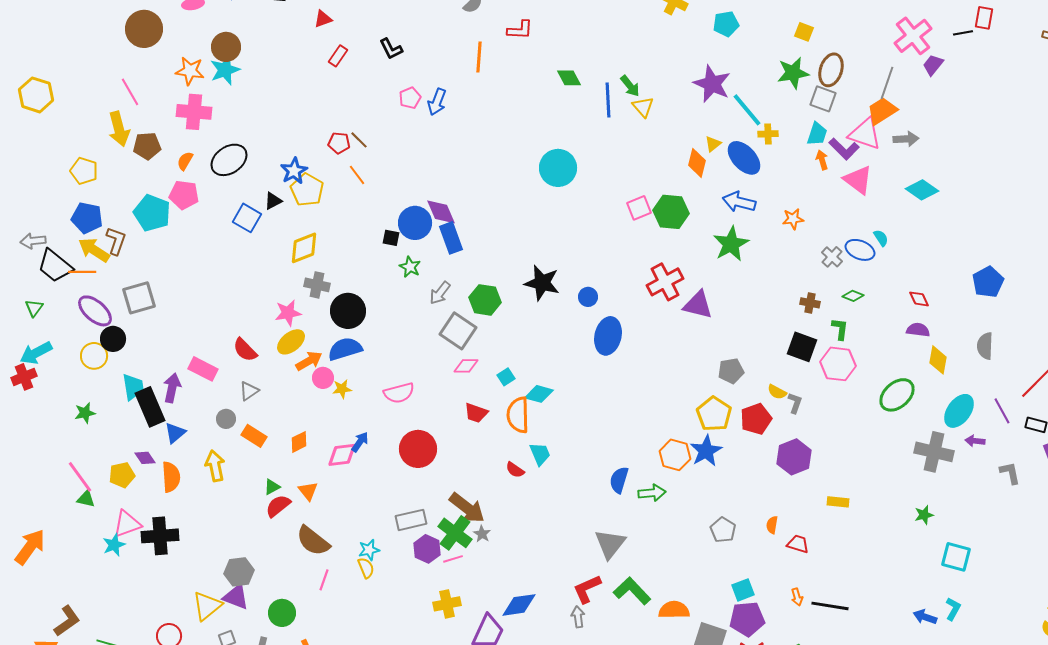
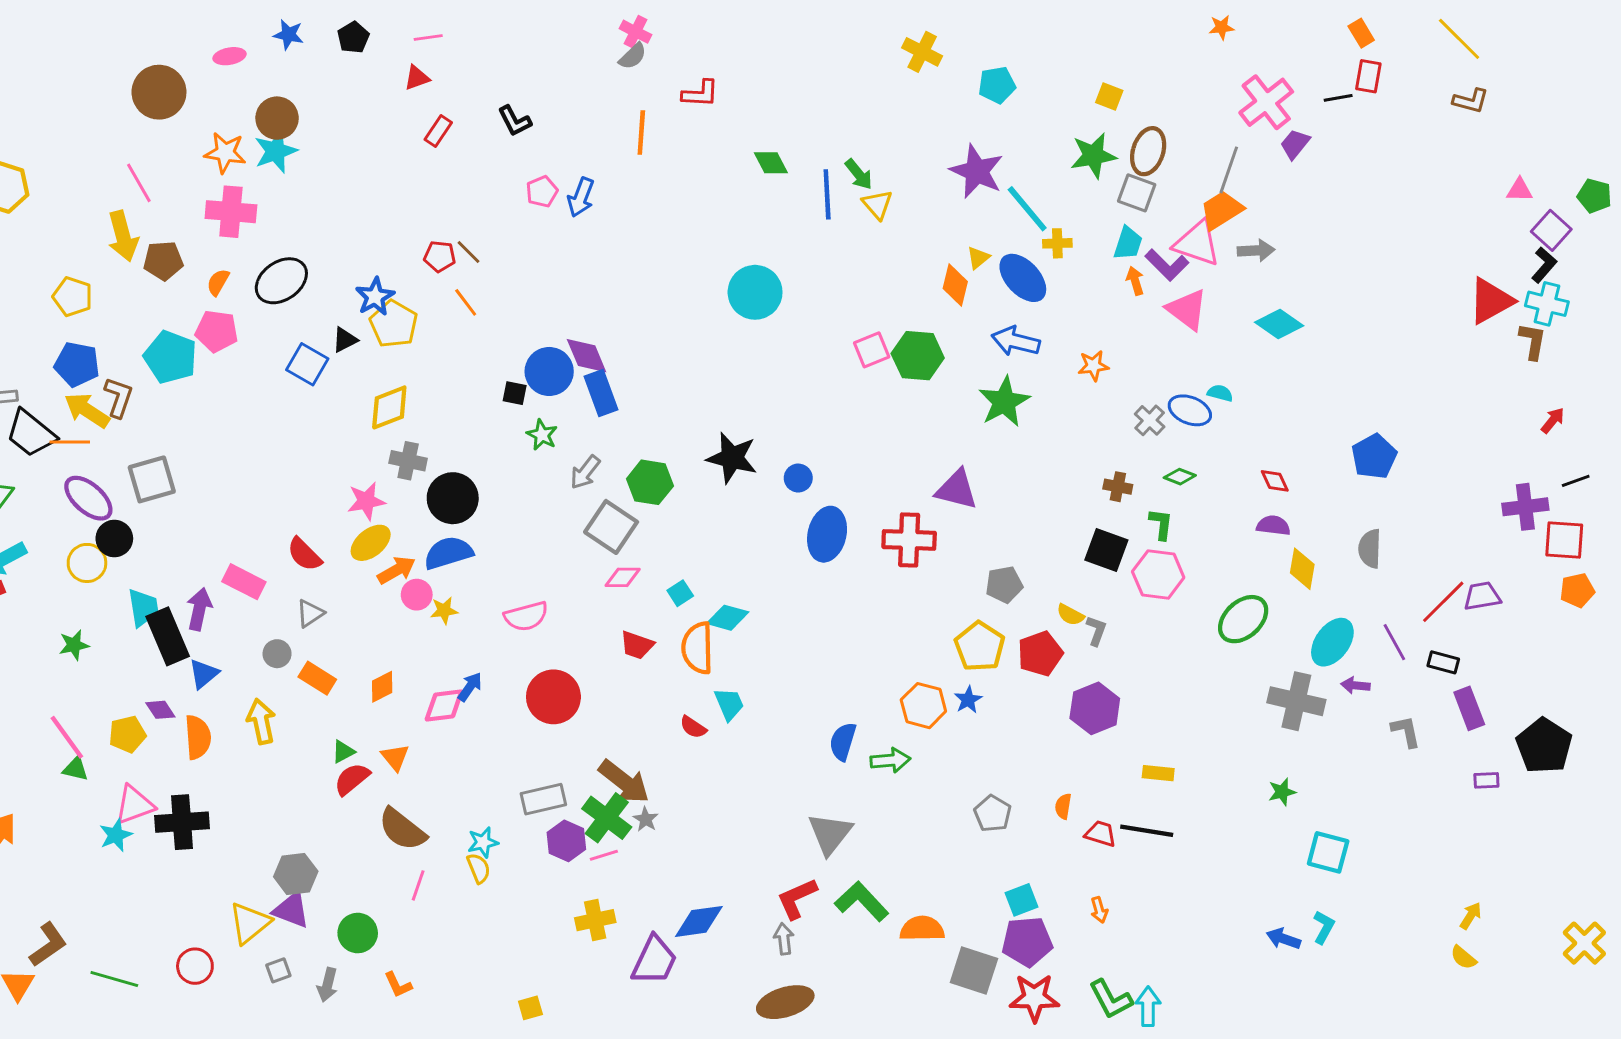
cyan semicircle: (881, 238) -> (1220, 393), turned -42
red cross: (665, 282) -> (909, 540), moved, turned 30
blue star: (706, 451) -> (968, 700), size x0.6
black line: (830, 606) -> (1147, 831), moved

